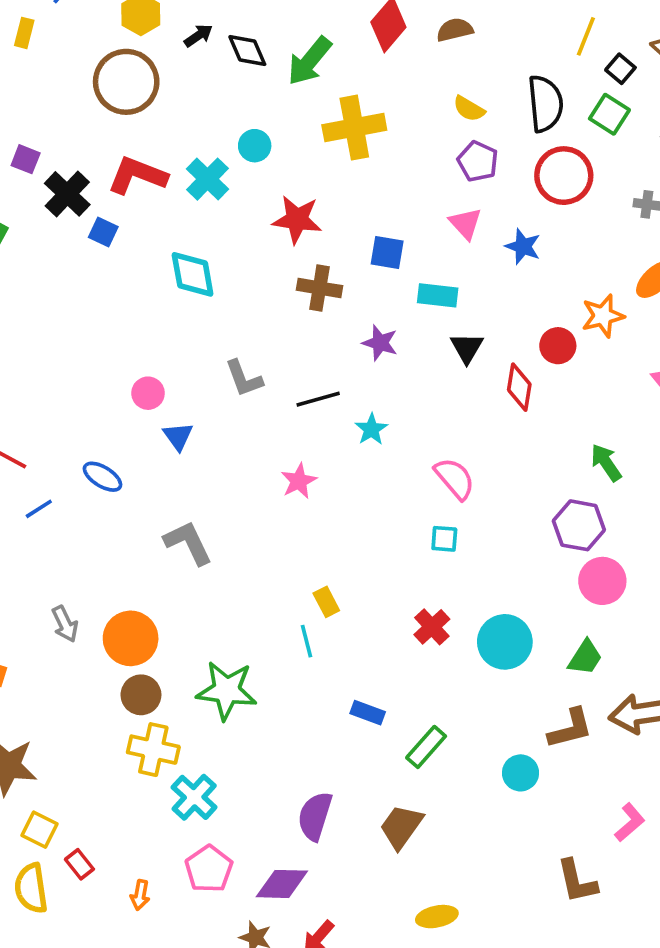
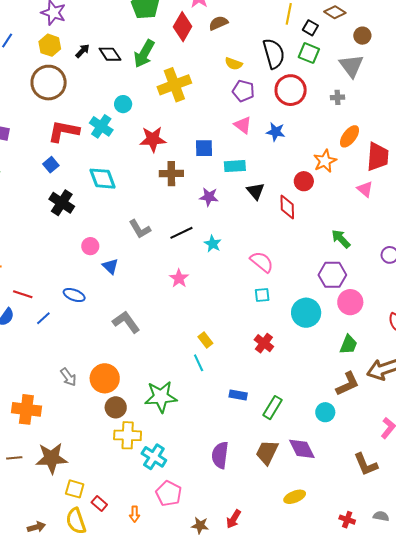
black cross: (67, 194) -> (62, 203), moved
blue square: (103, 232) -> (51, 165), turned 35
cyan circle: (505, 642) -> (306, 313), moved
purple diamond: (282, 884) -> (302, 449), moved, turned 72

